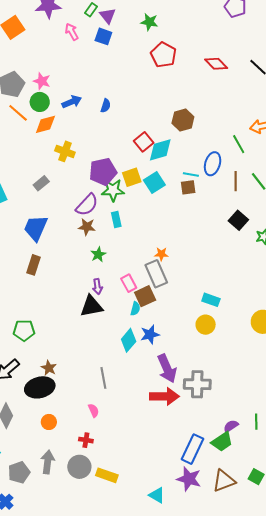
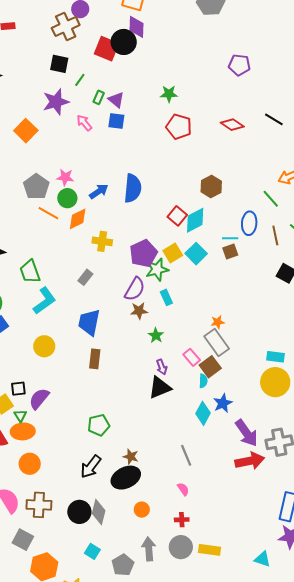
green star: (149, 22) -> (169, 94), moved
blue semicircle: (106, 106) -> (133, 188), size x2.0
yellow circle: (206, 325) -> (275, 382), size x1.5

